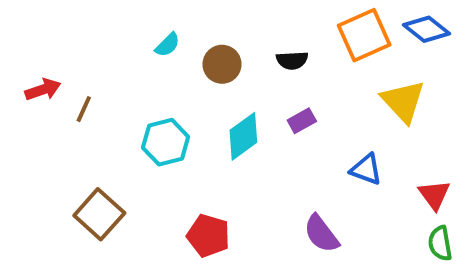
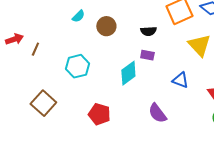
black semicircle: (292, 60) -> (148, 31), moved
purple rectangle: (302, 121) -> (147, 55), turned 40
cyan diamond: (243, 136) -> (128, 73), moved

